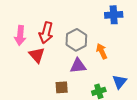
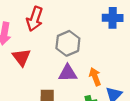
red arrow: (46, 33) -> (35, 19), moved
orange arrow: (102, 51) -> (95, 77), moved

